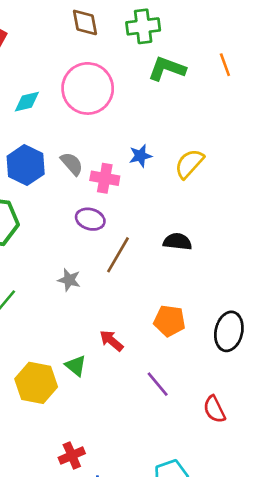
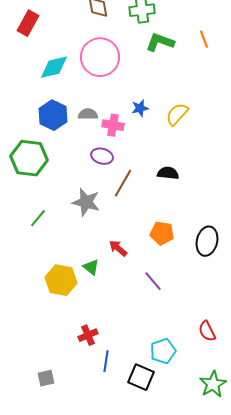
cyan diamond: (27, 102) -> (54, 67), size x1.4
gray semicircle: (72, 164) -> (88, 114), turned -48
gray star: (69, 280) -> (86, 202), size x1.6
red semicircle: (214, 409) -> (207, 331), moved

